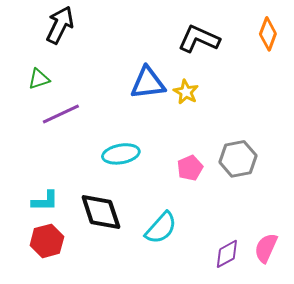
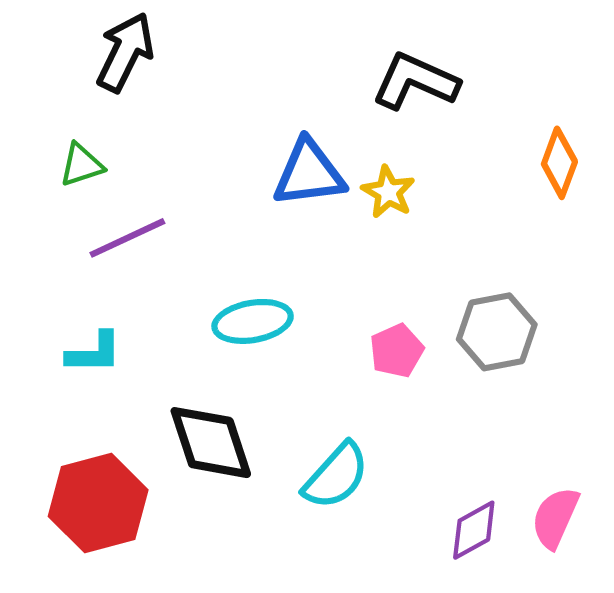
orange diamond: (268, 34) -> (559, 163), moved
cyan L-shape: (45, 201) -> (94, 353), moved
red hexagon: (47, 241) -> (98, 503), size x1.4

